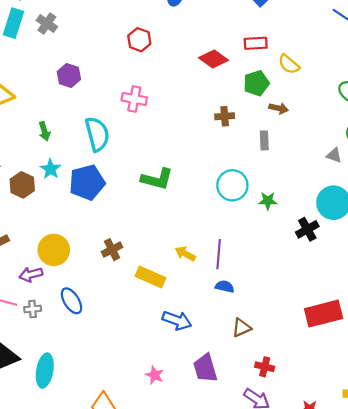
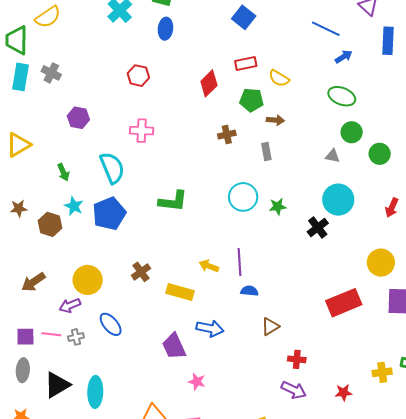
red diamond: (213, 59) -> (209, 83), turned -72
green pentagon: (256, 83) -> (252, 100), turned 30
purple trapezoid: (205, 368) -> (174, 346), moved

